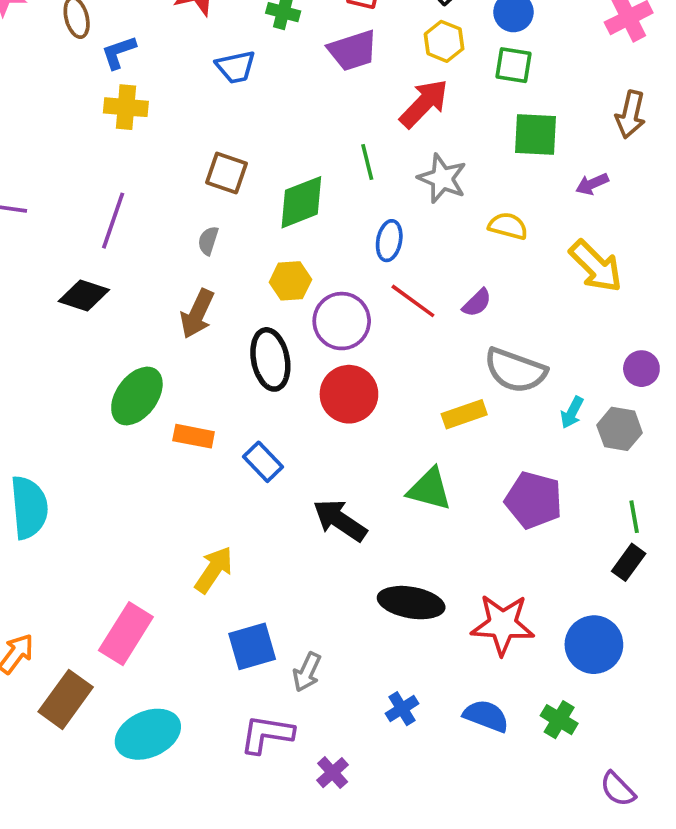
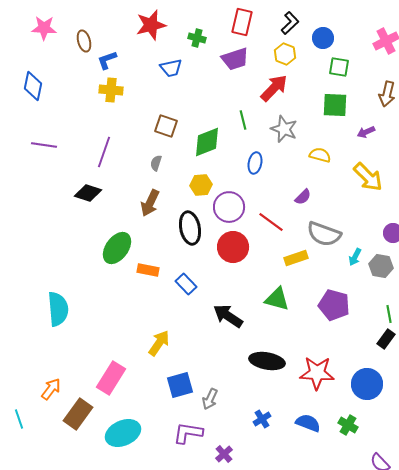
green square: (513, 65) -> (339, 67), moved
red line: (413, 301) -> (271, 222), moved

